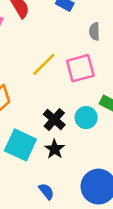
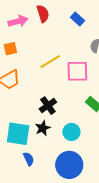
cyan circle: (86, 118) -> (71, 132), moved
cyan square: (20, 145) -> (18, 134), moved, turned -30

